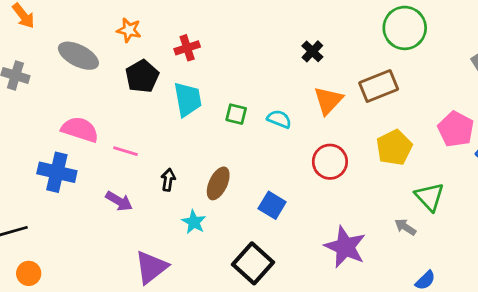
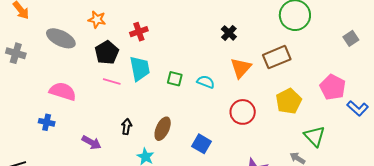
pink line: (125, 151) -> (112, 82), moved
blue cross: (57, 172) -> (47, 122), size x0.6

